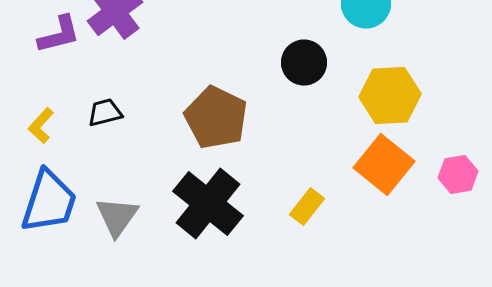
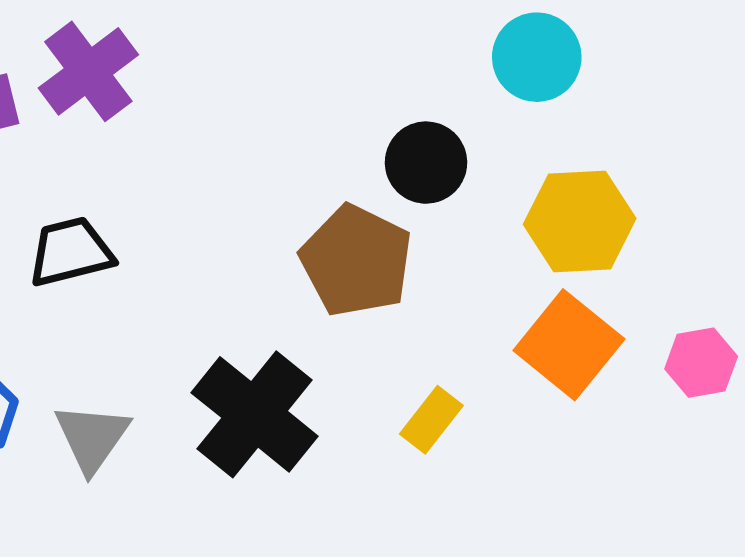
black trapezoid: (105, 113) -> (71, 252), size x1.4
brown pentagon: (216, 118) -> (356, 261), moved

